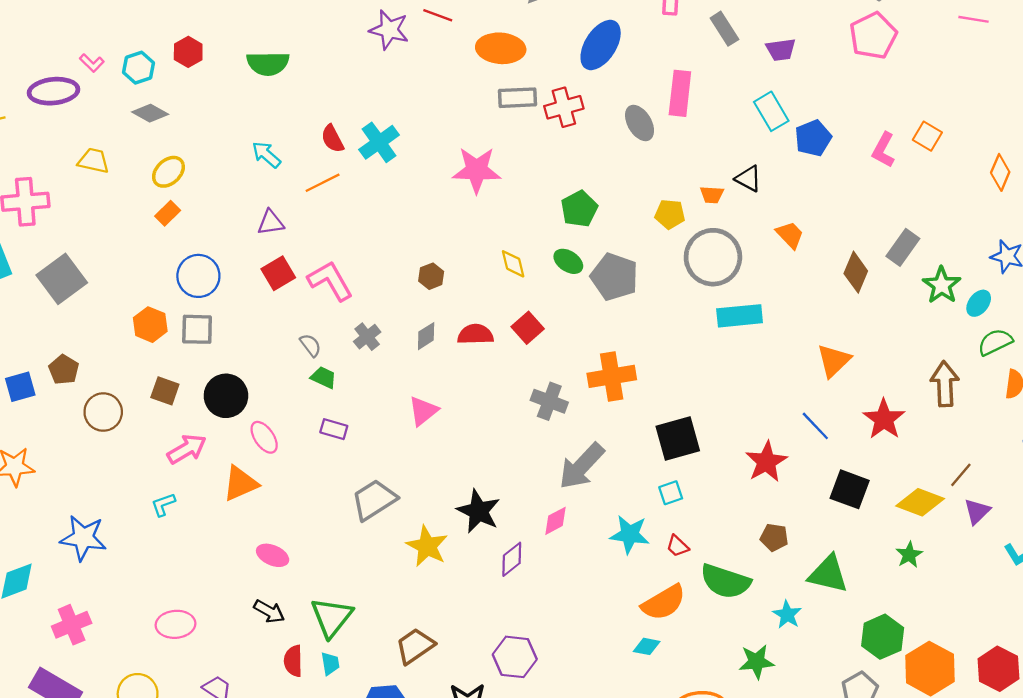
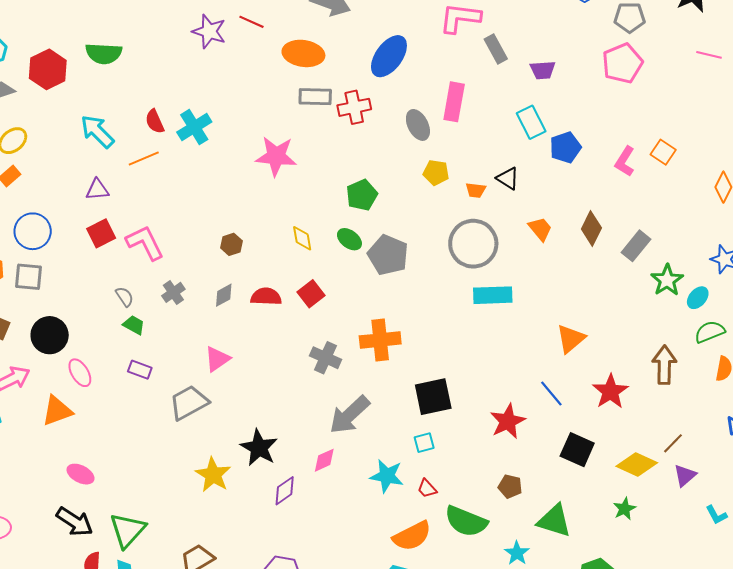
red hexagon: (188, 52) -> (48, 69), moved, size x1.5
cyan arrow: (266, 155) -> (97, 131), size x1.4
yellow pentagon: (670, 214) -> (436, 173), moved
brown diamond: (856, 272) -> (591, 229), moved
gray trapezoid: (374, 500) -> (189, 403), moved
black arrow: (269, 611) -> (75, 522), size x1.4

